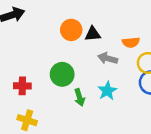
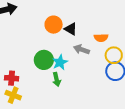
black triangle: (93, 34) -> (71, 29), turned 32
red cross: (22, 86) -> (12, 78), moved
cyan star: (107, 91) -> (60, 62), moved

